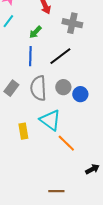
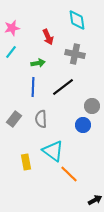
green arrow: (35, 32) -> (38, 63), turned -144
gray circle: (63, 87) -> (92, 106), moved
gray semicircle: (38, 88) -> (41, 119), size x0.7

